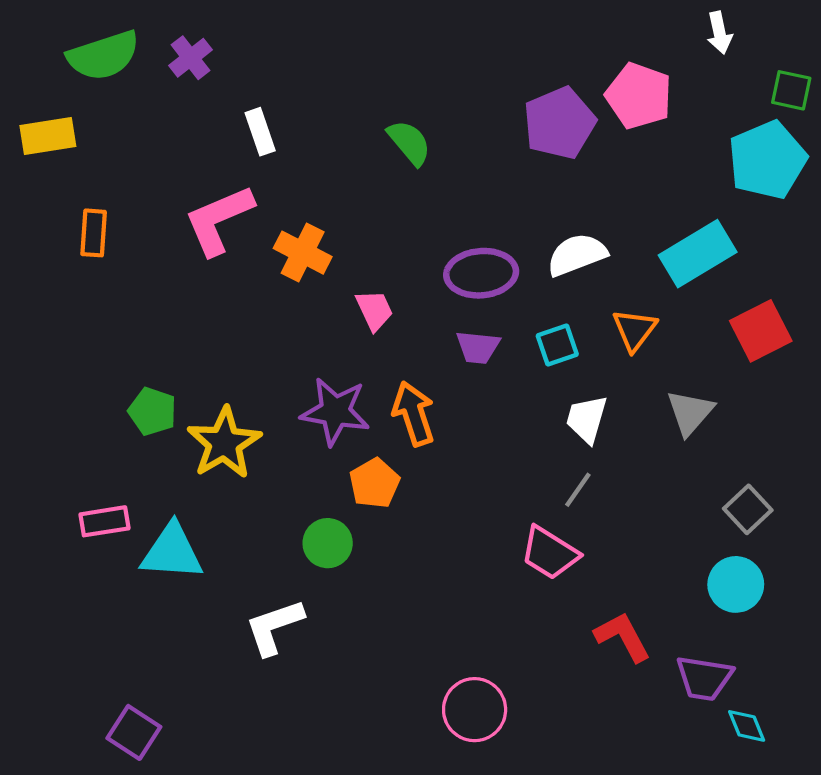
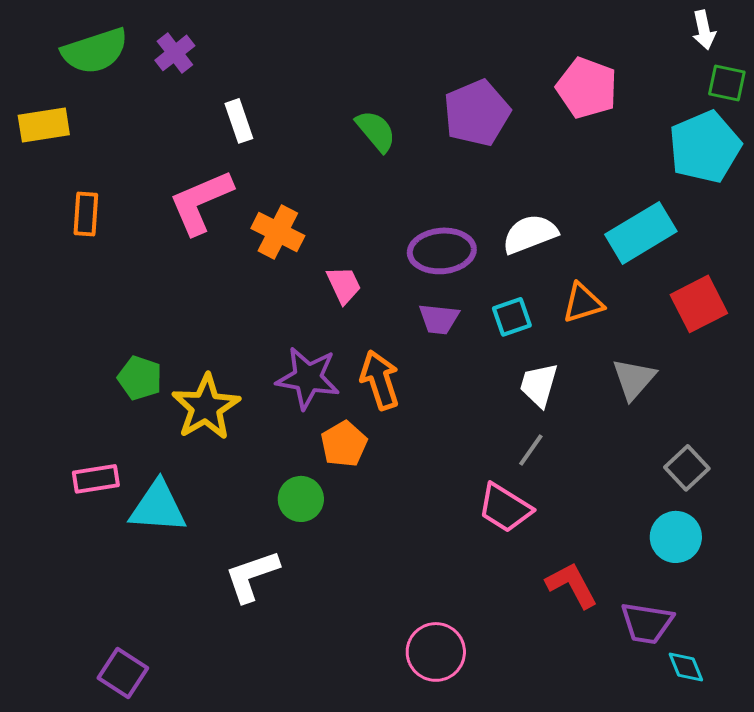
white arrow: (719, 33) -> (704, 30), moved
purple pentagon: (559, 123) -> (477, 113), moved
orange triangle: (635, 330) -> (583, 303), turned 36

